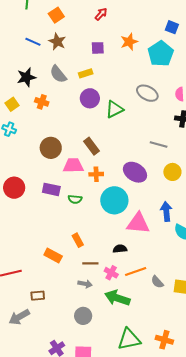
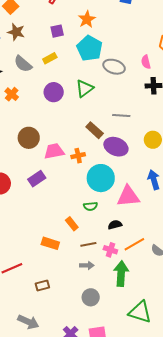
cyan pentagon: (161, 54) -> (90, 48), moved
purple circle: (90, 98) -> (54, 92), moved
orange cross: (42, 102) -> (12, 94), turned 32
gray line: (159, 144) -> (121, 116), moved
brown rectangle: (91, 146) -> (95, 130), moved
purple rectangle: (51, 189) -> (37, 179), turned -36
green semicircle: (75, 199) -> (90, 206), moved
green arrow: (117, 298) -> (121, 274), turned 85
gray arrow: (19, 317) -> (28, 322), moved, turned -115
green triangle: (129, 339) -> (140, 312), turned 40

